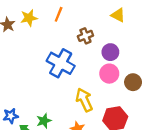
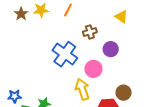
pink circle: (109, 74) -> (93, 69), moved
brown circle: (133, 82) -> (124, 93), moved

